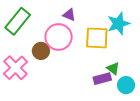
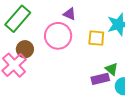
yellow square: (97, 38) -> (96, 38), size x0.7
brown circle: (41, 51) -> (25, 49), moved

